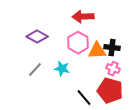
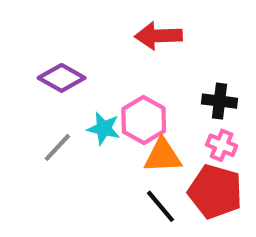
pink hexagon: (78, 43) -> (144, 120), moved
orange triangle: (97, 51) -> (163, 156), moved
cyan star: (62, 69) -> (104, 128), moved

